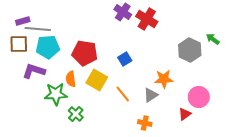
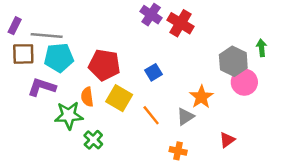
purple rectangle: (23, 21) -> (15, 26), moved, turned -48
green arrow: (213, 39) -> (262, 48), turned 48
orange star: (164, 79) -> (201, 97), turned -30
pink circle: (199, 97) -> (244, 82), moved

